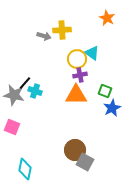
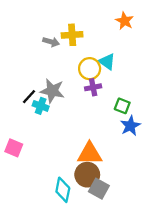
gray star: (14, 95) -> (52, 91), moved
orange triangle: (76, 95) -> (90, 154), moved
cyan diamond: (25, 169) -> (63, 190), moved

